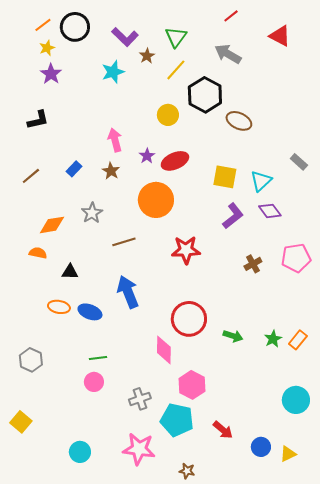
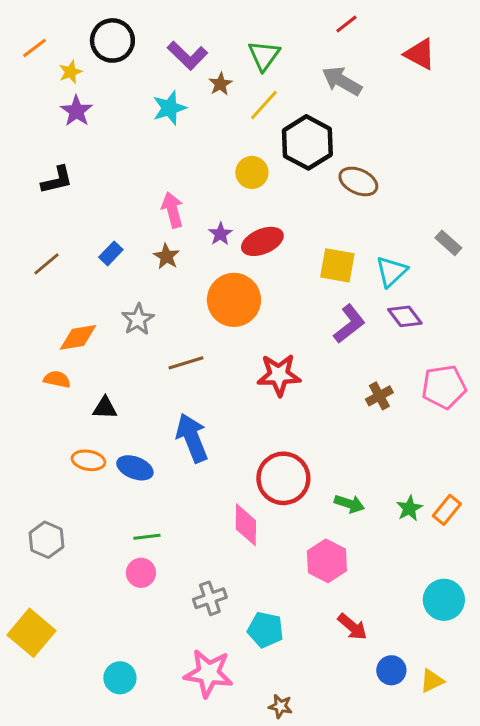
orange line: (43, 25) -> (34, 48), moved
pink hexagon: (192, 385) -> (327, 561), moved
cyan pentagon: (177, 420) -> (265, 630), size x0.7
yellow square: (21, 422) -> (31, 633), size x1.4
red arrow: (223, 430) -> (352, 627), moved

